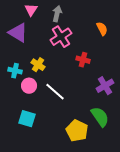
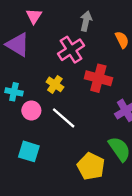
gray arrow: (57, 14) -> (86, 21), moved
red cross: (83, 60) -> (98, 78), size x1.5
yellow cross: (38, 65) -> (55, 84), moved

